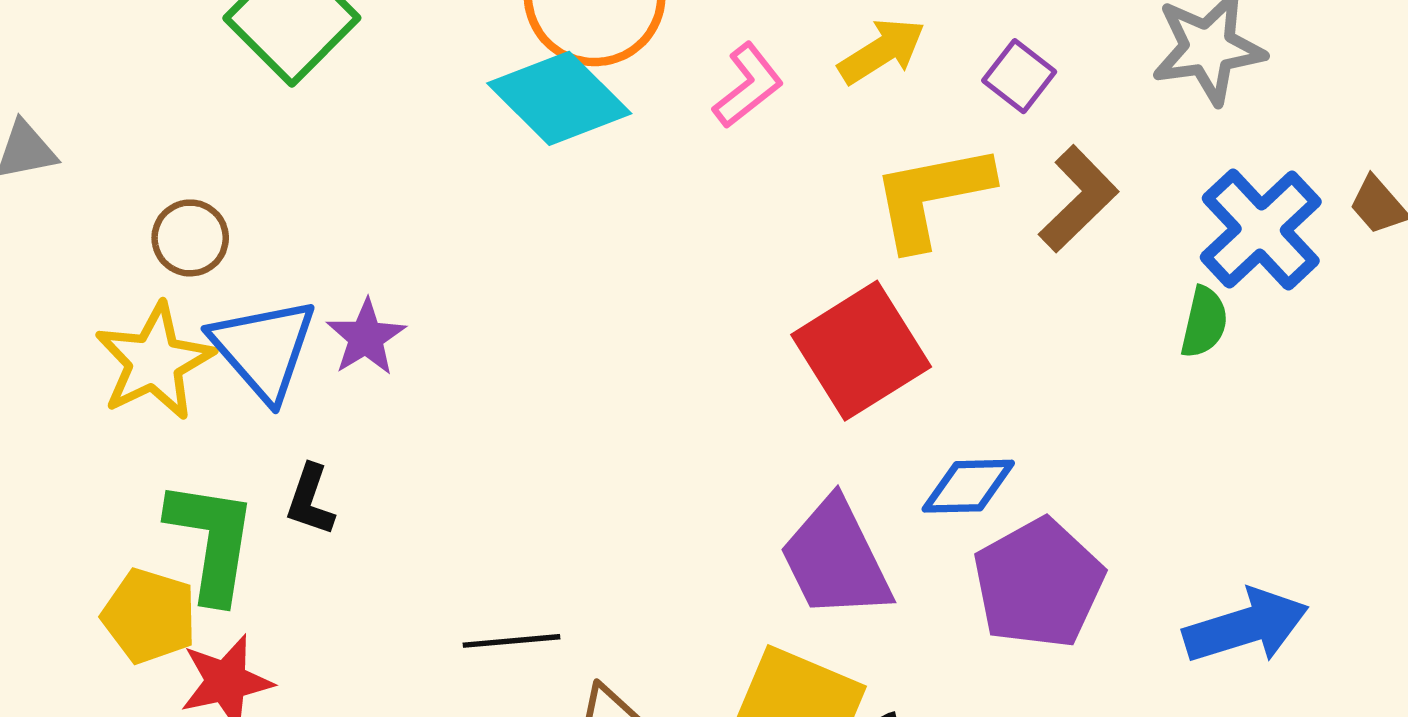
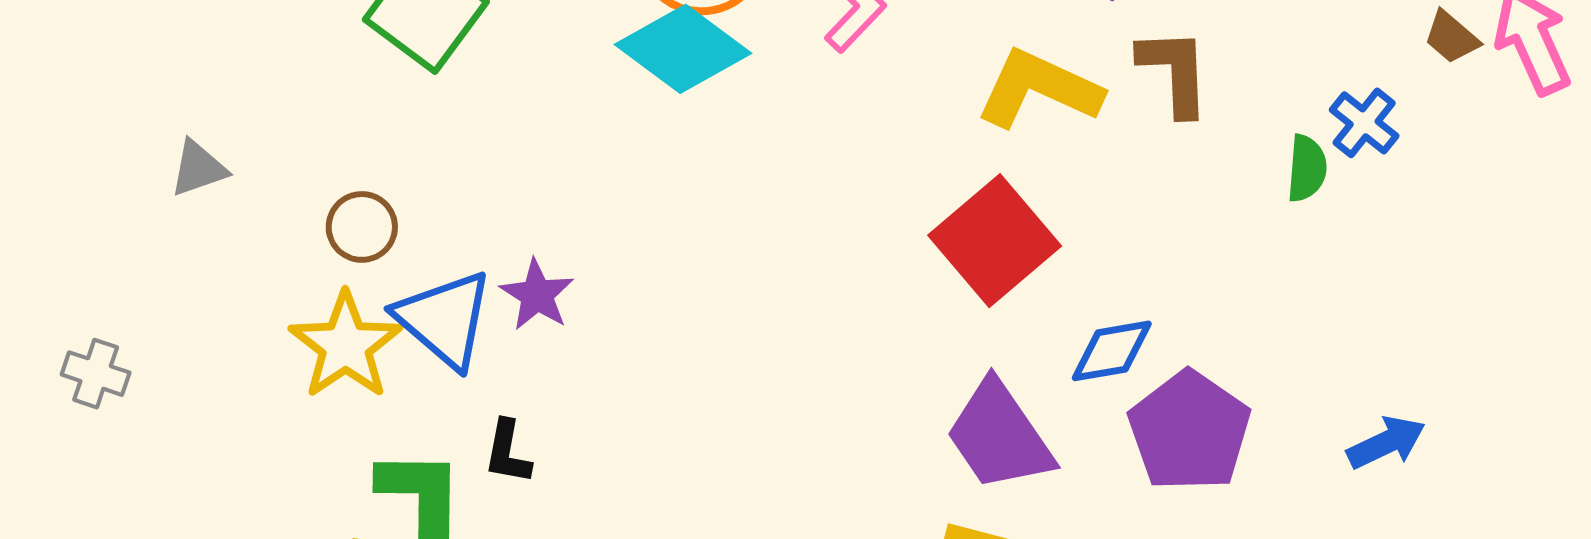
yellow L-shape: (932, 196) -> (1039, 89), turned 44
brown L-shape: (1078, 199) -> (1174, 72), turned -40
blue cross: (1261, 230) -> (1364, 123), moved, size x0.6
blue arrow: (1246, 626) -> (1386, 443), size x0.7

